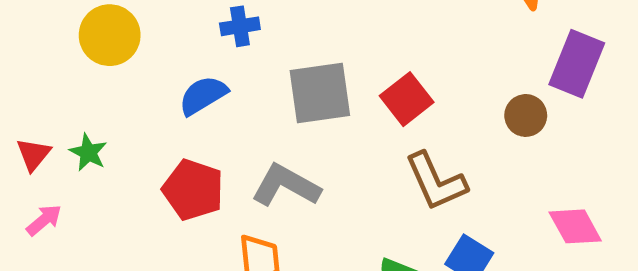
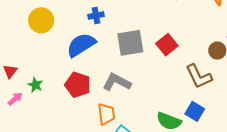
blue semicircle: (203, 95) -> (81, 45), size x1.4
green star: (88, 152) -> (35, 85), moved
brown L-shape: (436, 181) -> (199, 76), moved

